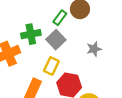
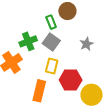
green rectangle: (60, 18) -> (51, 22), turned -48

